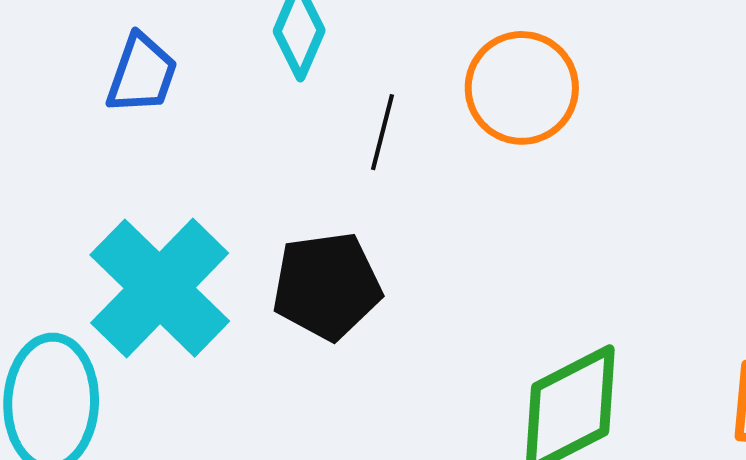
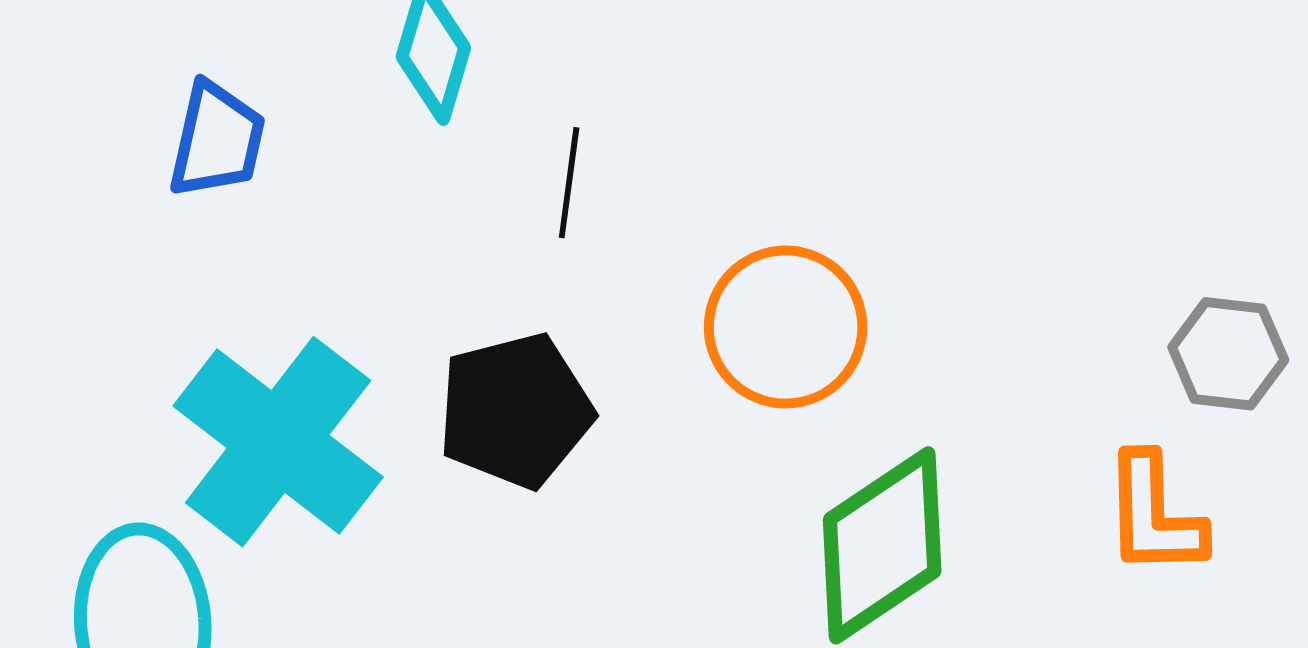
orange circle: (522, 88) -> (786, 327), moved

